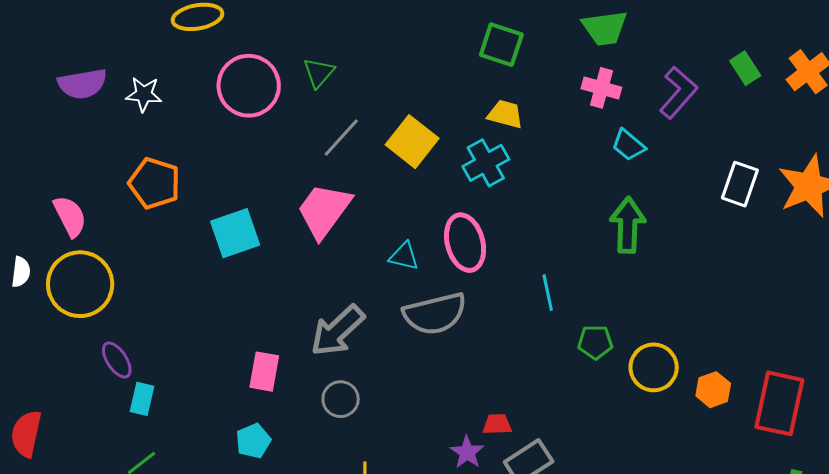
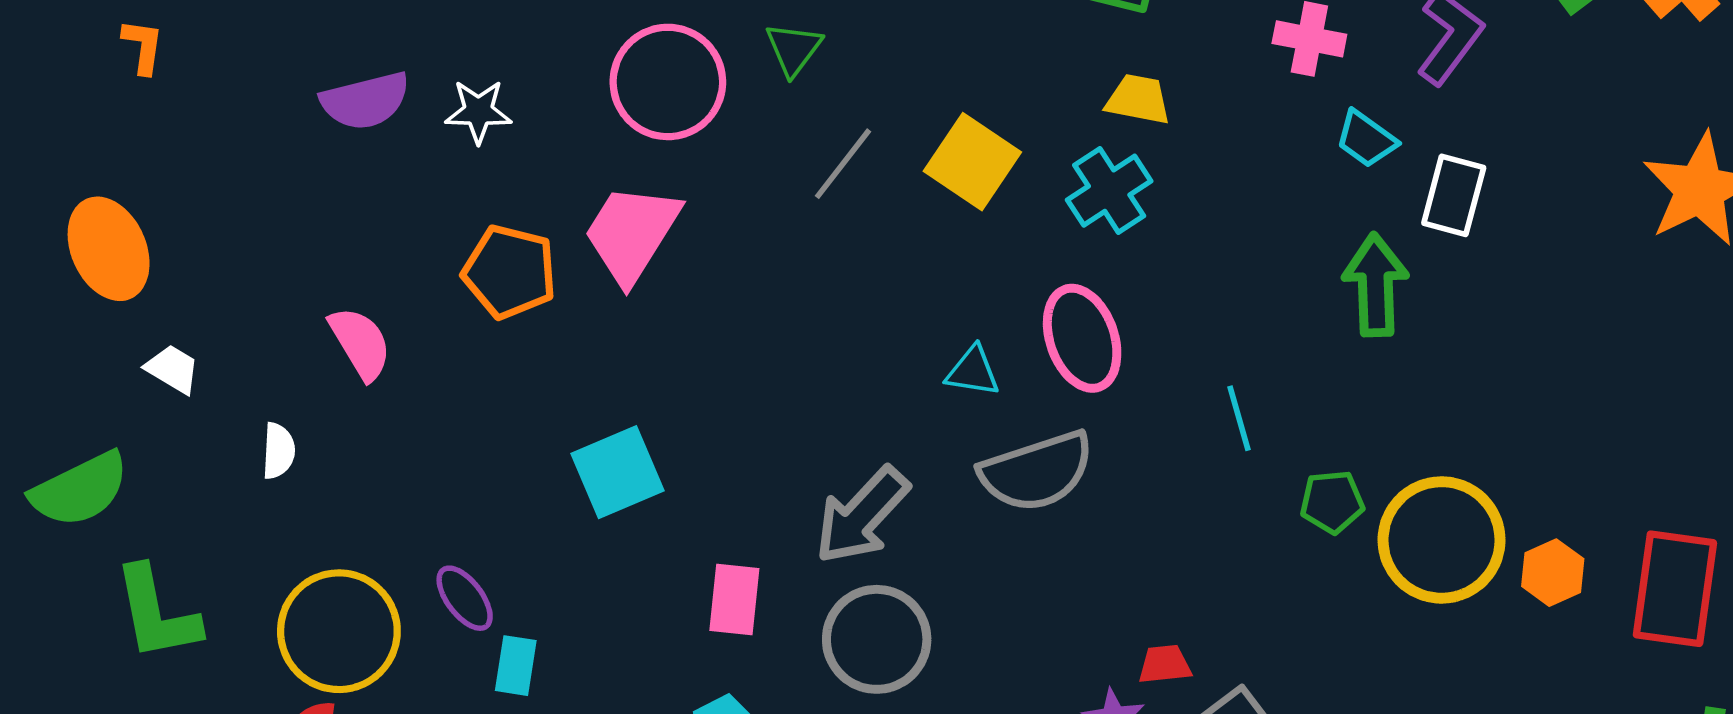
white rectangle: (740, 184) -> (1454, 195), moved
pink trapezoid: (324, 210) -> (632, 233), moved
cyan square: (235, 233) -> (618, 472), moved
yellow circle: (80, 284) -> (339, 631), moved
yellow circle: (654, 367) -> (1442, 540), size x1.4
gray circle: (341, 399) -> (877, 639), size x1.6

